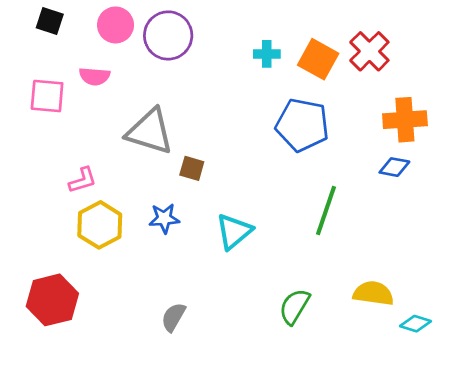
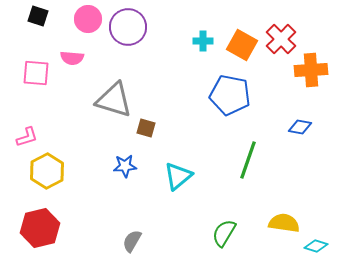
orange cross: (405, 120) -> (311, 70), moved
pink L-shape: (83, 180) -> (27, 137), moved
yellow hexagon: (100, 225) -> (47, 171), moved

